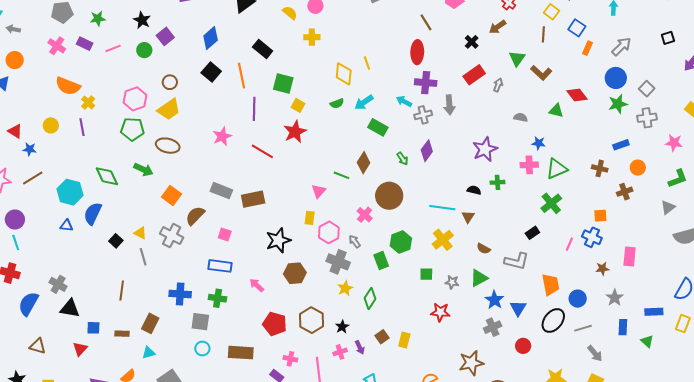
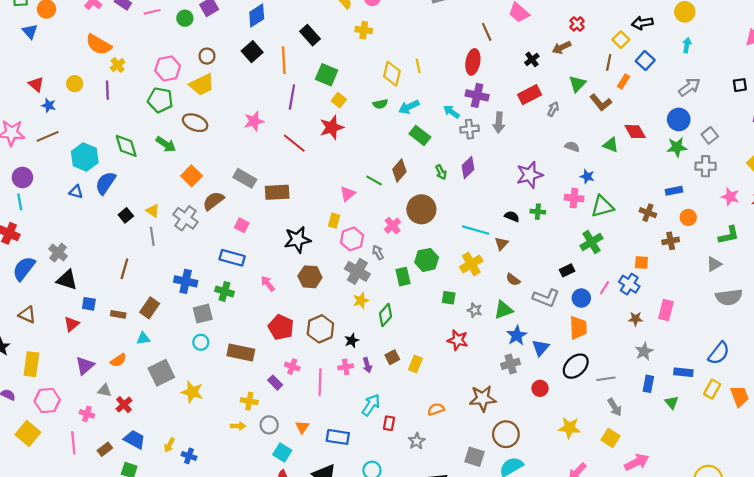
orange rectangle: (587, 48) -> (623, 82), moved
blue circle: (578, 299) -> (581, 298), moved
gray square: (200, 322) -> (203, 314), turned -30

